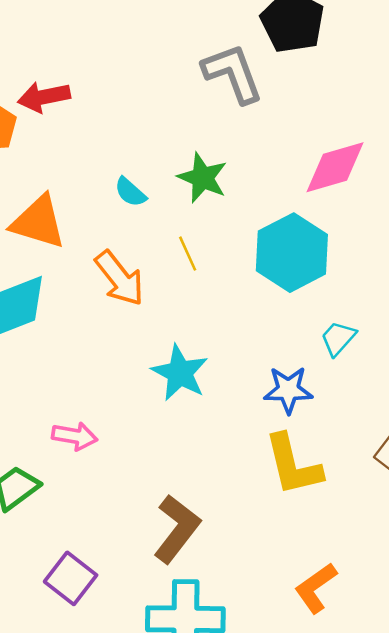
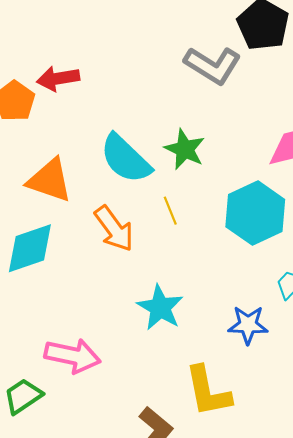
gray L-shape: (233, 73) -> (213, 65), turned 140
cyan semicircle: (130, 192) -> (126, 159), size x2.0
pink arrow: (75, 436) -> (72, 356), size x1.5
yellow L-shape: (293, 465) -> (208, 391), moved

